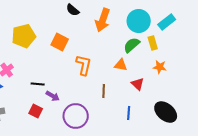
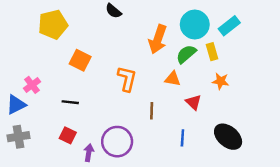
orange arrow: (103, 20) -> (158, 39), moved
yellow pentagon: (24, 36) -> (53, 25), moved
orange square: (60, 42) -> (80, 60), moved
purple arrow: (53, 96) -> (89, 153), moved, turned -112

